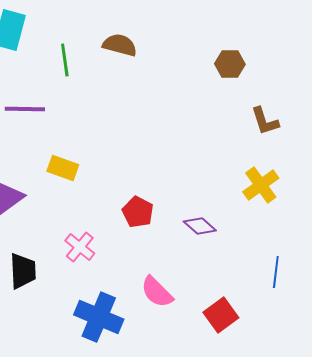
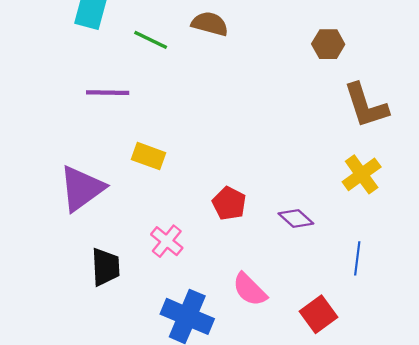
green line: (65, 60) -> (151, 40), turned -56
brown L-shape: (265, 121) -> (366, 106), size x1.5
blue line: (276, 272) -> (357, 258), moved

